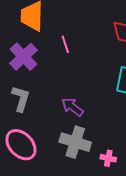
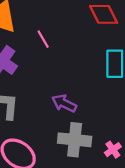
pink cross: (108, 158) -> (113, 150), turned -35

